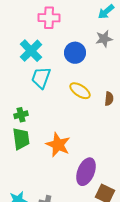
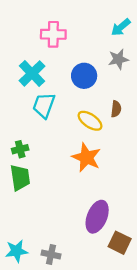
brown semicircle: (109, 99) -> (116, 109), moved
orange star: (58, 145) -> (86, 157), moved

